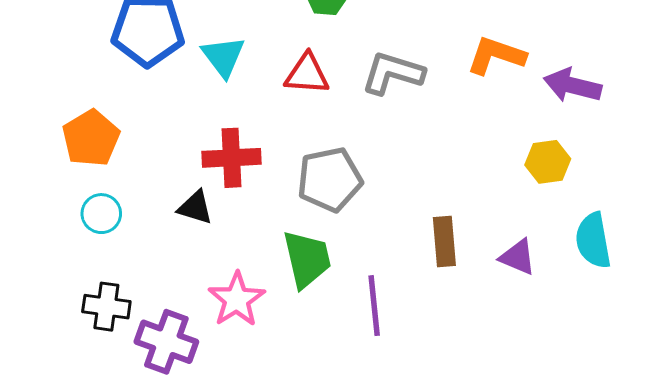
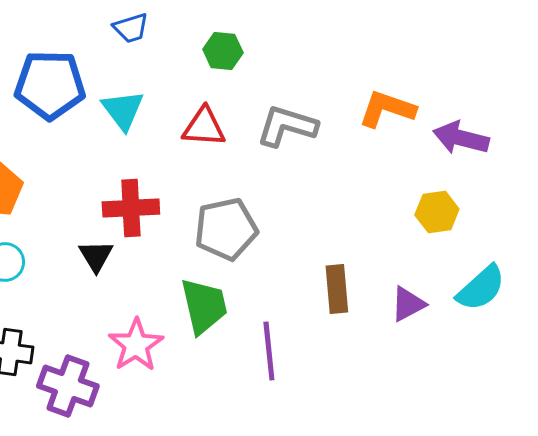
black triangle: (195, 207) -> (96, 256), turned 42
cyan semicircle: (593, 240) -> (481, 288), turned -122
purple triangle: (518, 257) -> (408, 304), turned -51

